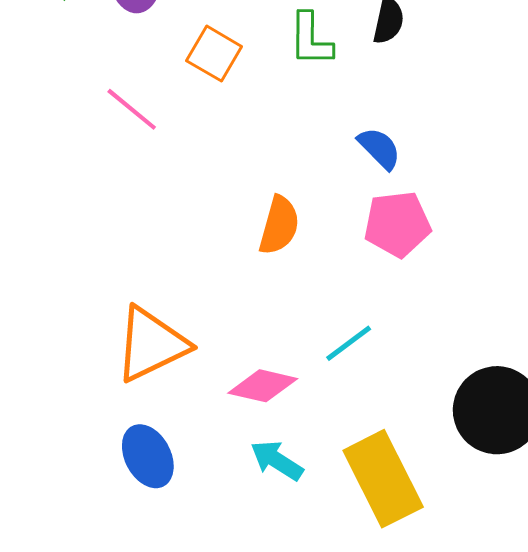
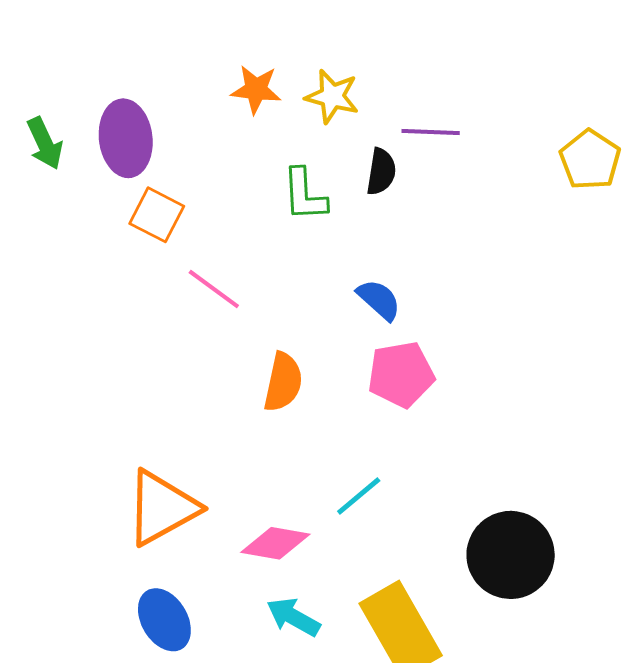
orange square: (214, 54) -> (157, 215), moved
pink line: (132, 109) -> (214, 289), moved

